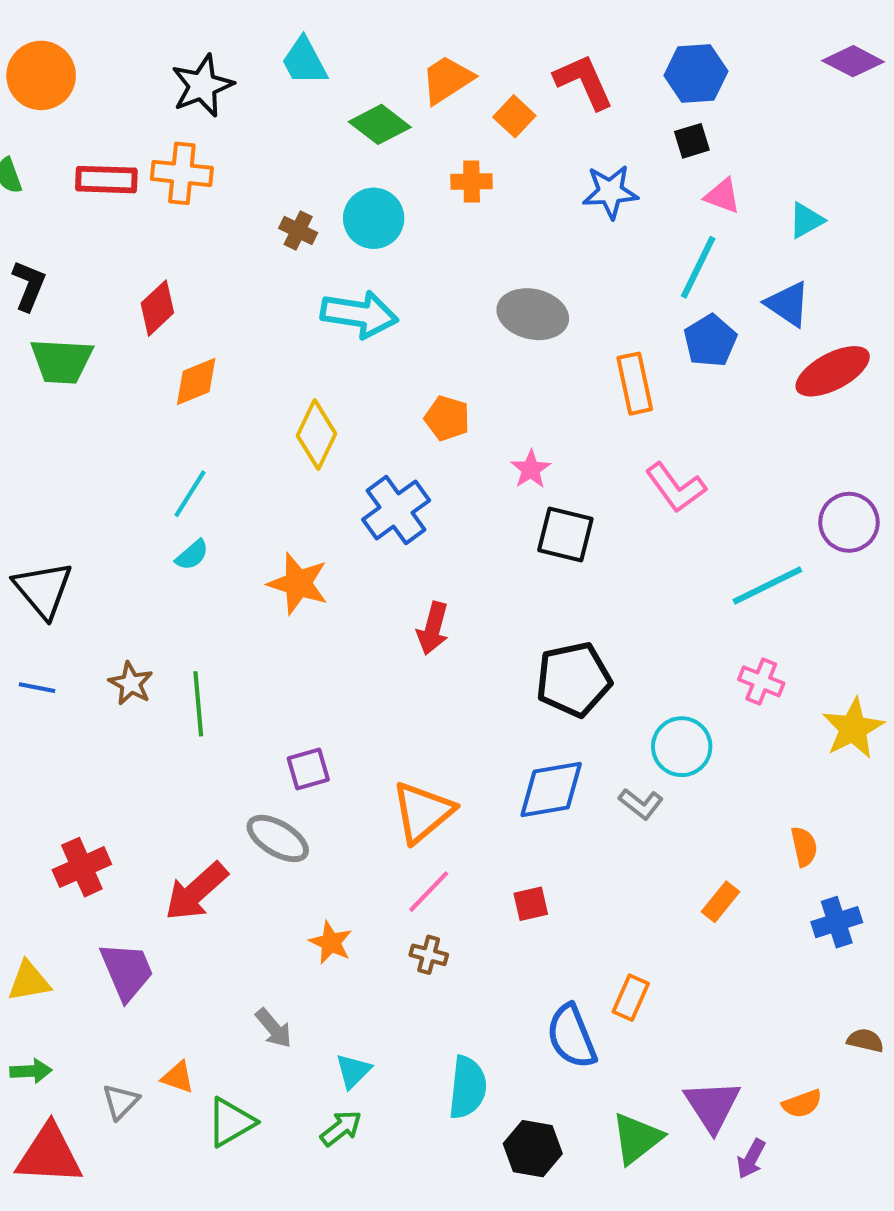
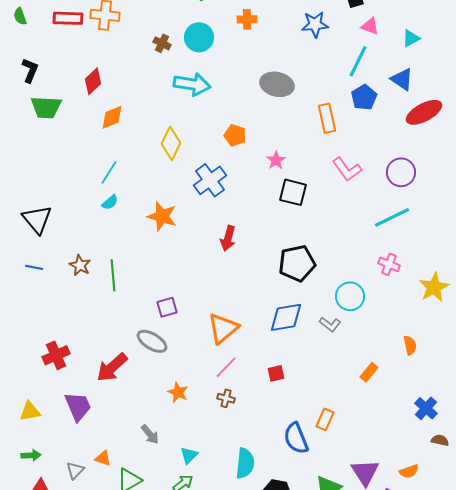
purple circle: (849, 522) -> (401, 172), moved
blue cross: (837, 922) -> (426, 408), moved, turned -30

